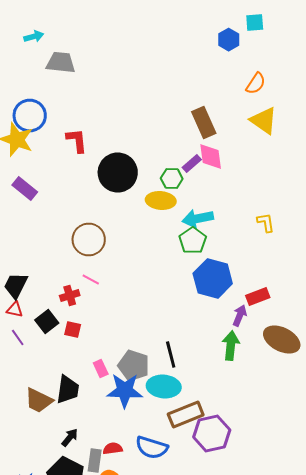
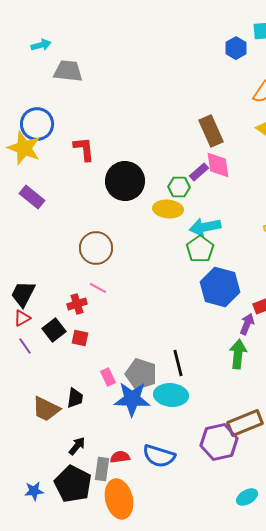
red triangle: (15, 310) -> (22, 318), turned -42
black trapezoid: (68, 390) -> (75, 398), size x0.7
brown rectangle: (186, 414) -> (245, 423), moved

